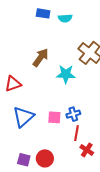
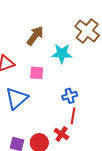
pink square: (54, 117) -> (37, 73), moved
red cross: (87, 150) -> (61, 134), moved

